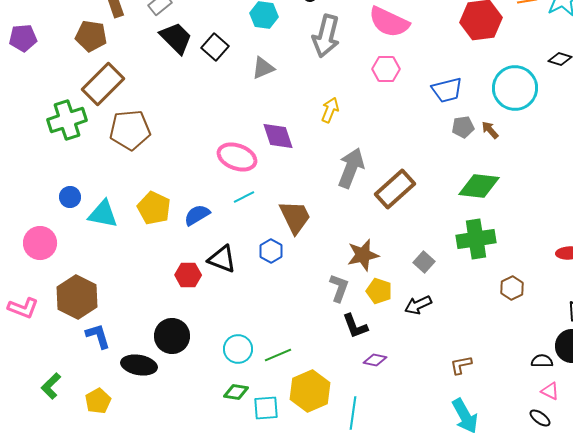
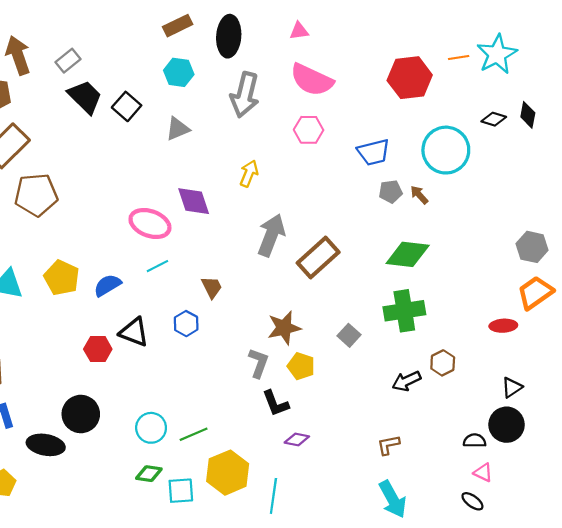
brown trapezoid: (295, 217) -> (212, 287), size x0.6
black arrow: (418, 305) -> (406, 381), moved

